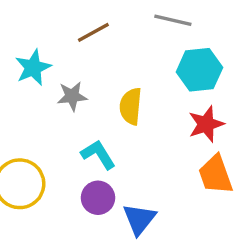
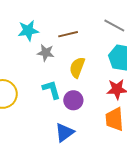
brown line: (93, 32) -> (68, 34), moved
purple circle: (98, 198) -> (73, 100), moved

